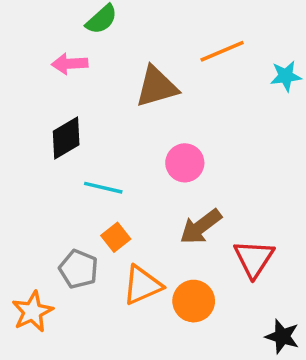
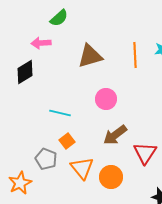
orange line: (222, 51) -> (135, 55), moved, turned -70
black diamond: (66, 138) -> (25, 72), moved
orange triangle: (142, 285) -> (82, 168), turned -45

